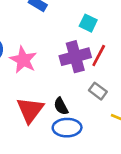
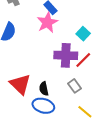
pink star: (23, 60) -> (47, 22), moved
red triangle: (30, 110) -> (20, 84), turned -40

